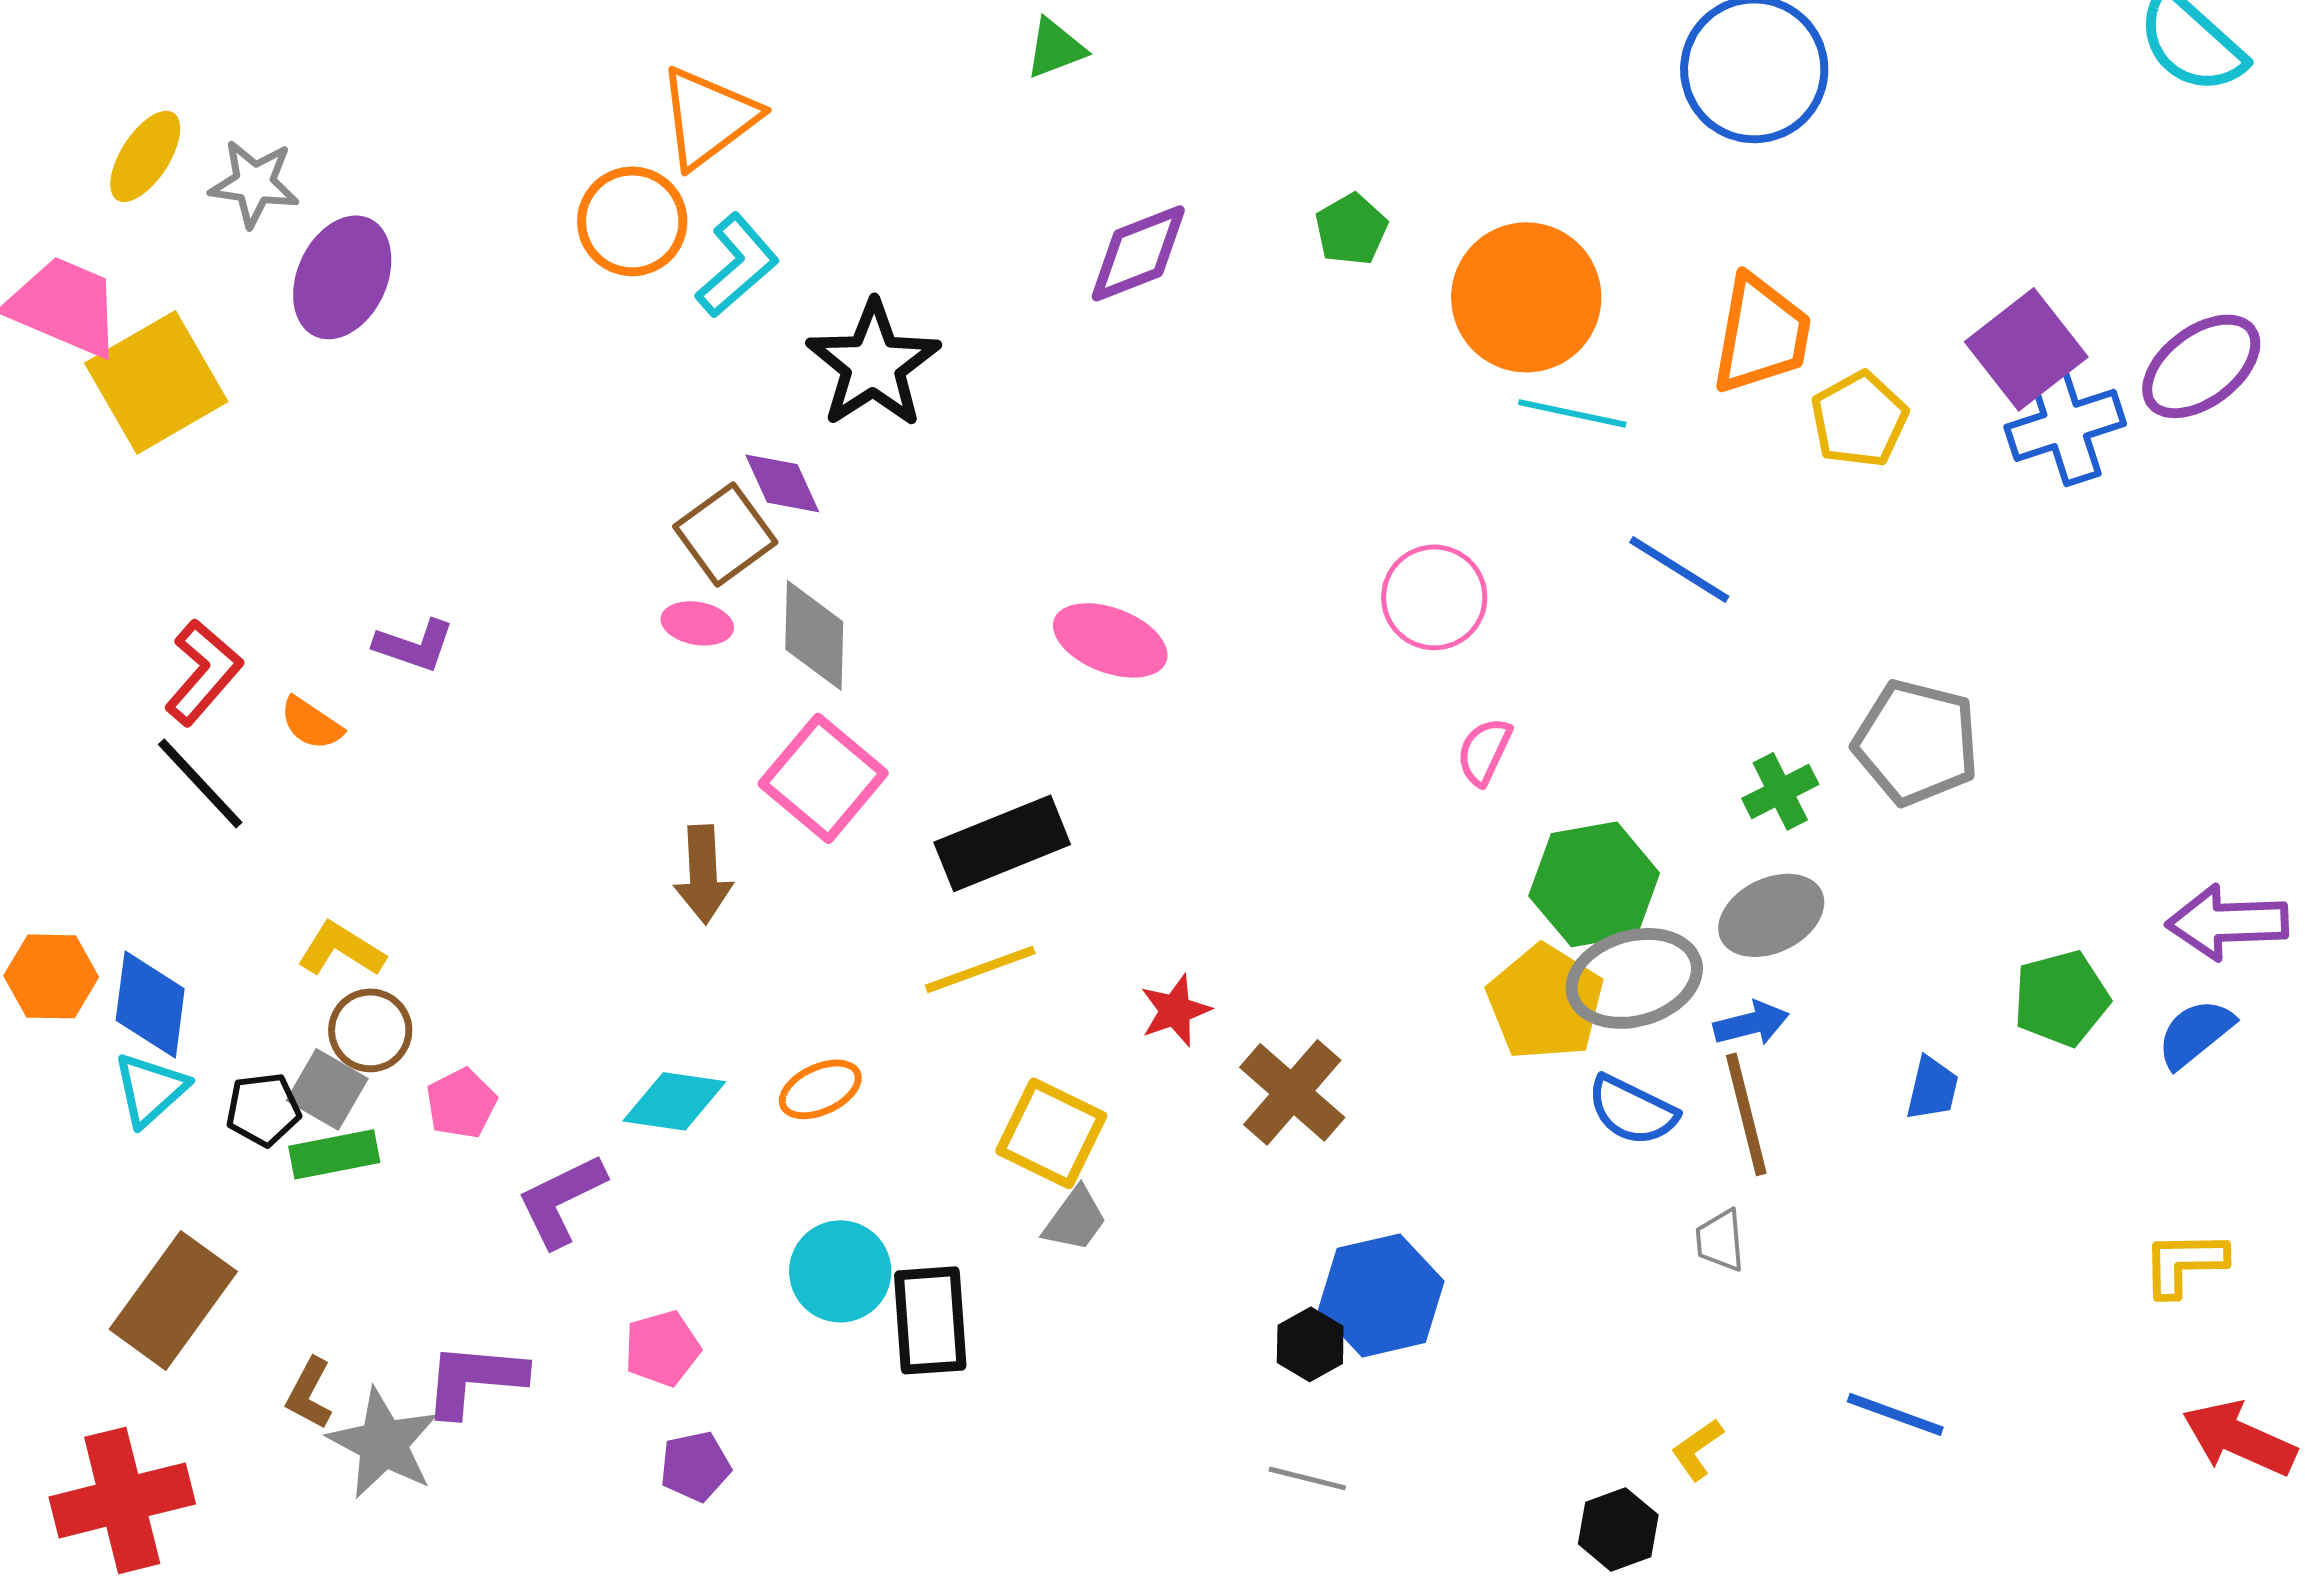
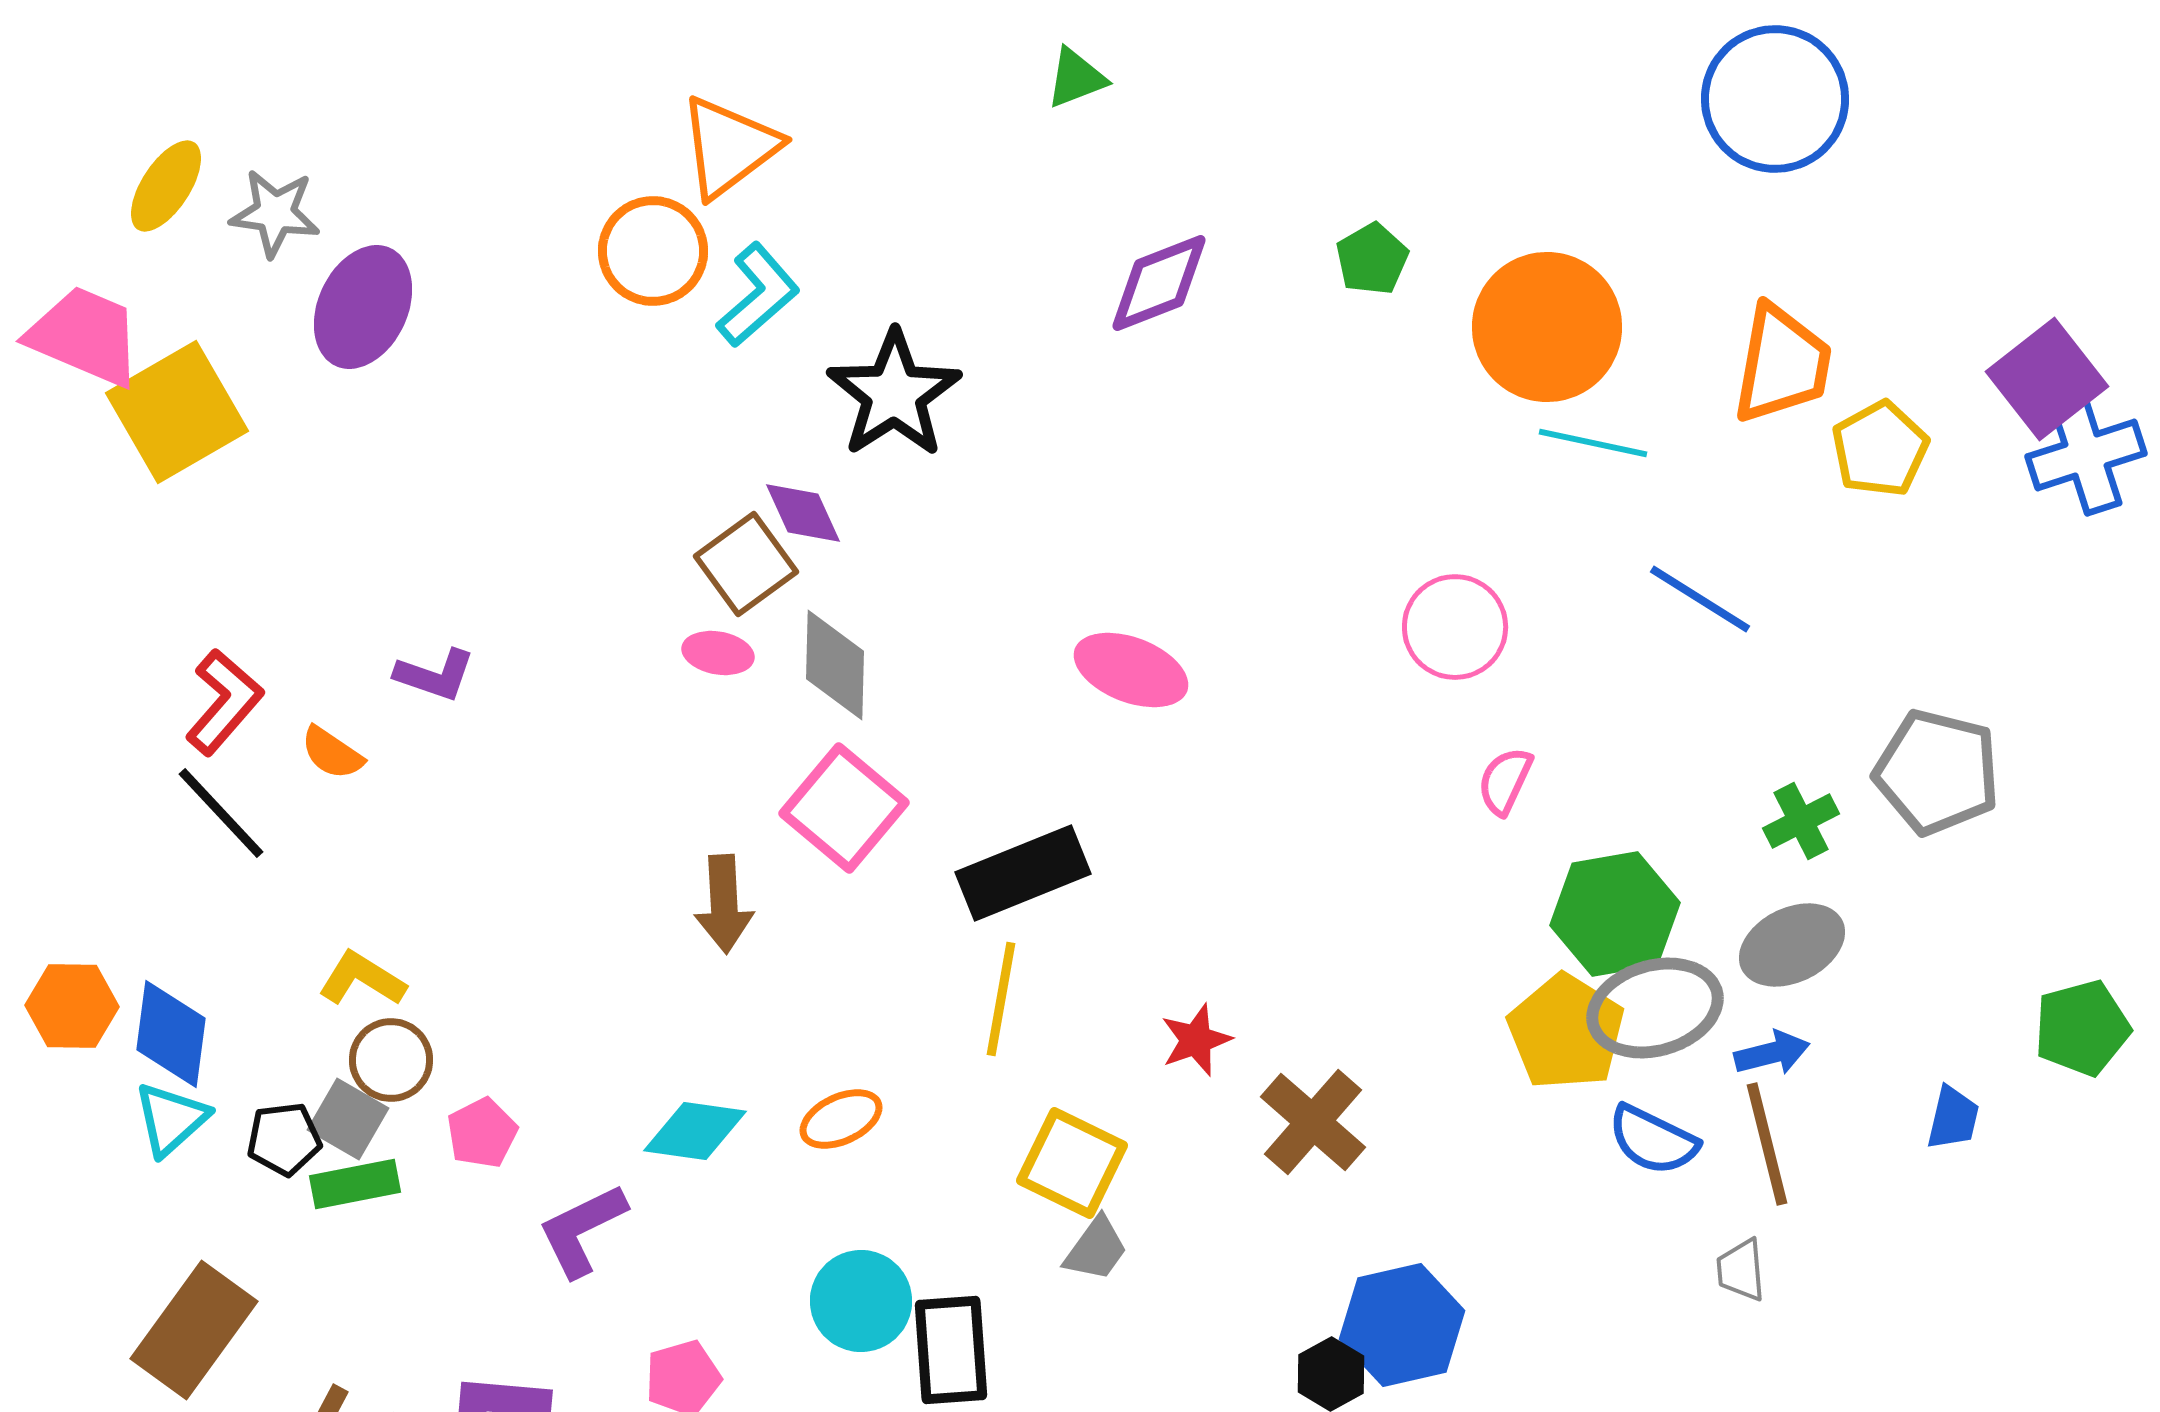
yellow line: (980, 969) -> (1001, 999), turned -60

